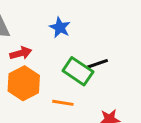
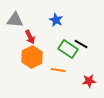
red arrow: (21, 53) -> (30, 37), turned 80
black line: (98, 64) -> (81, 44), turned 48

